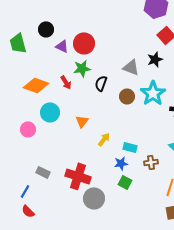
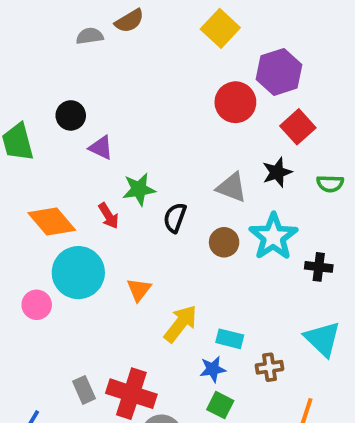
red circle: (84, 43) -> (235, 102), moved
orange diamond: (36, 85) -> (52, 221), turned 30
cyan circle: (50, 112) -> (78, 273), size x1.4
yellow arrow: (104, 139) -> (181, 324), size x1.5
gray rectangle: (43, 172) -> (84, 390), moved, turned 40

